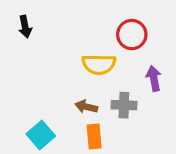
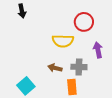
black arrow: (25, 27) -> (22, 11), moved
orange rectangle: (94, 136) -> (72, 87), moved

